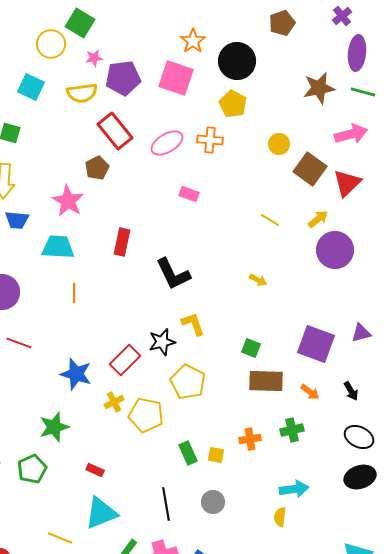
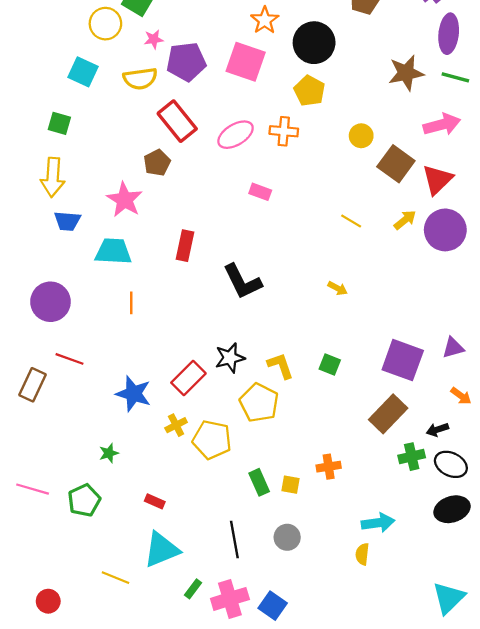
purple circle: (335, 250) -> (445, 230), moved
yellow L-shape: (193, 324) -> (280, 366), moved
brown rectangle: (266, 381) -> (388, 414), moved, turned -48
black arrow: (351, 391) -> (437, 430), moved, turned 102
orange arrow: (310, 392) -> (461, 396), moved
green star: (54, 427) -> (109, 453), size x0.6
green cross: (292, 430) -> (412, 457), moved

